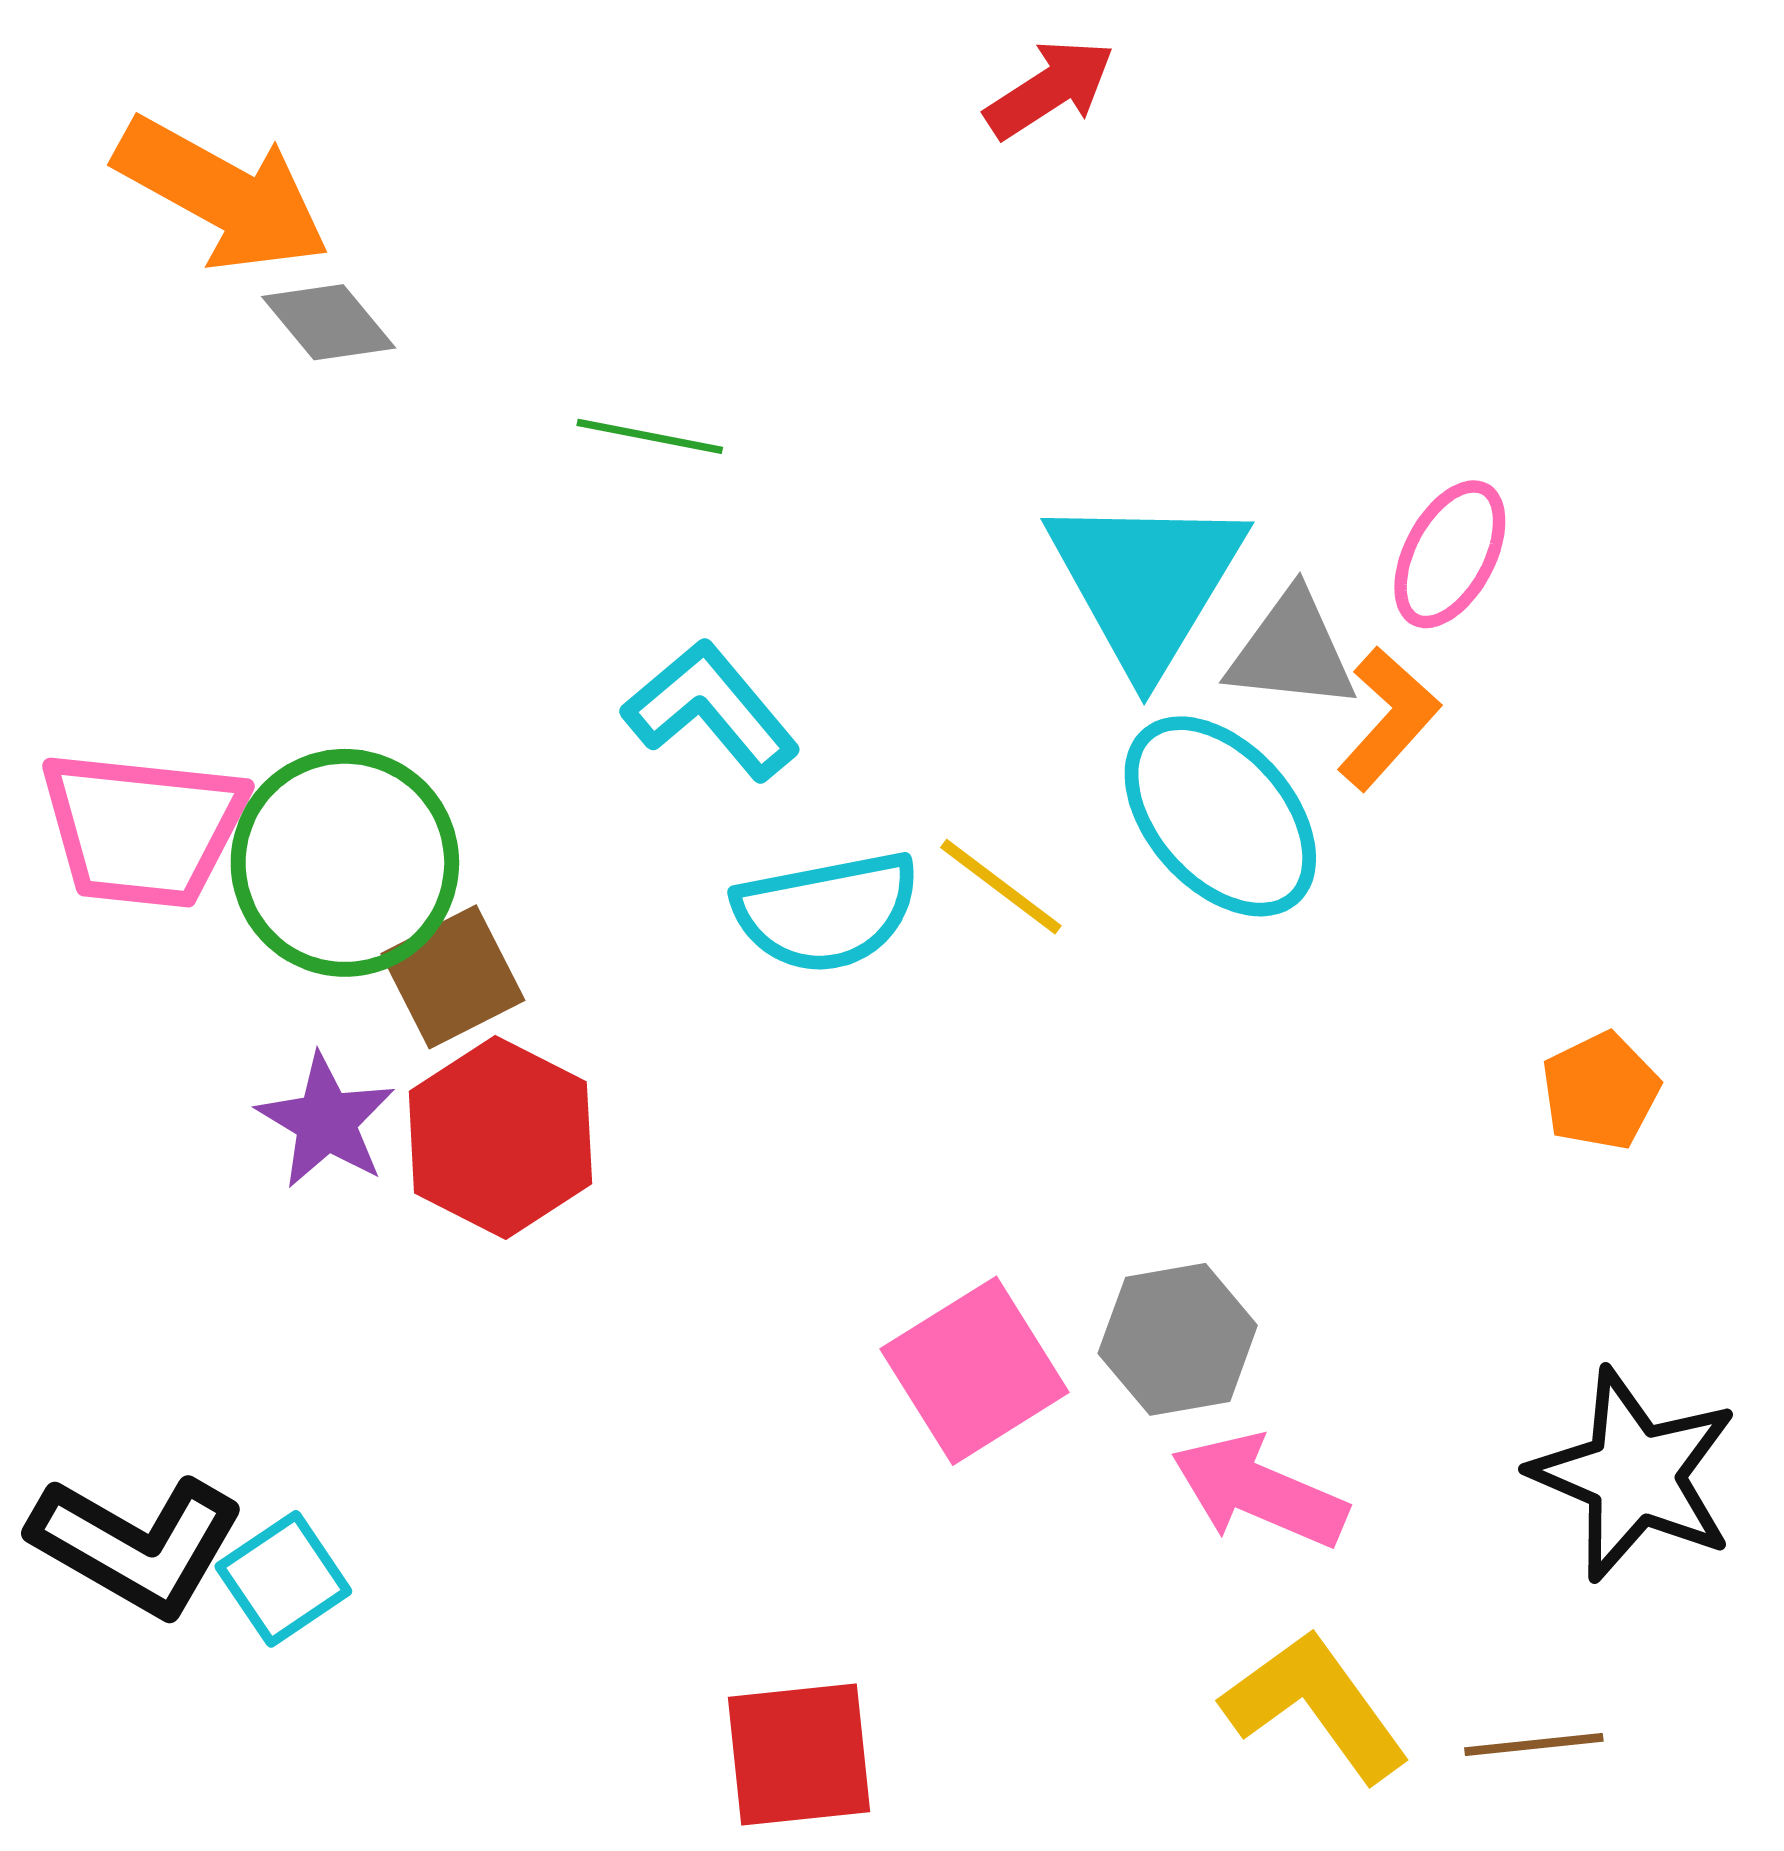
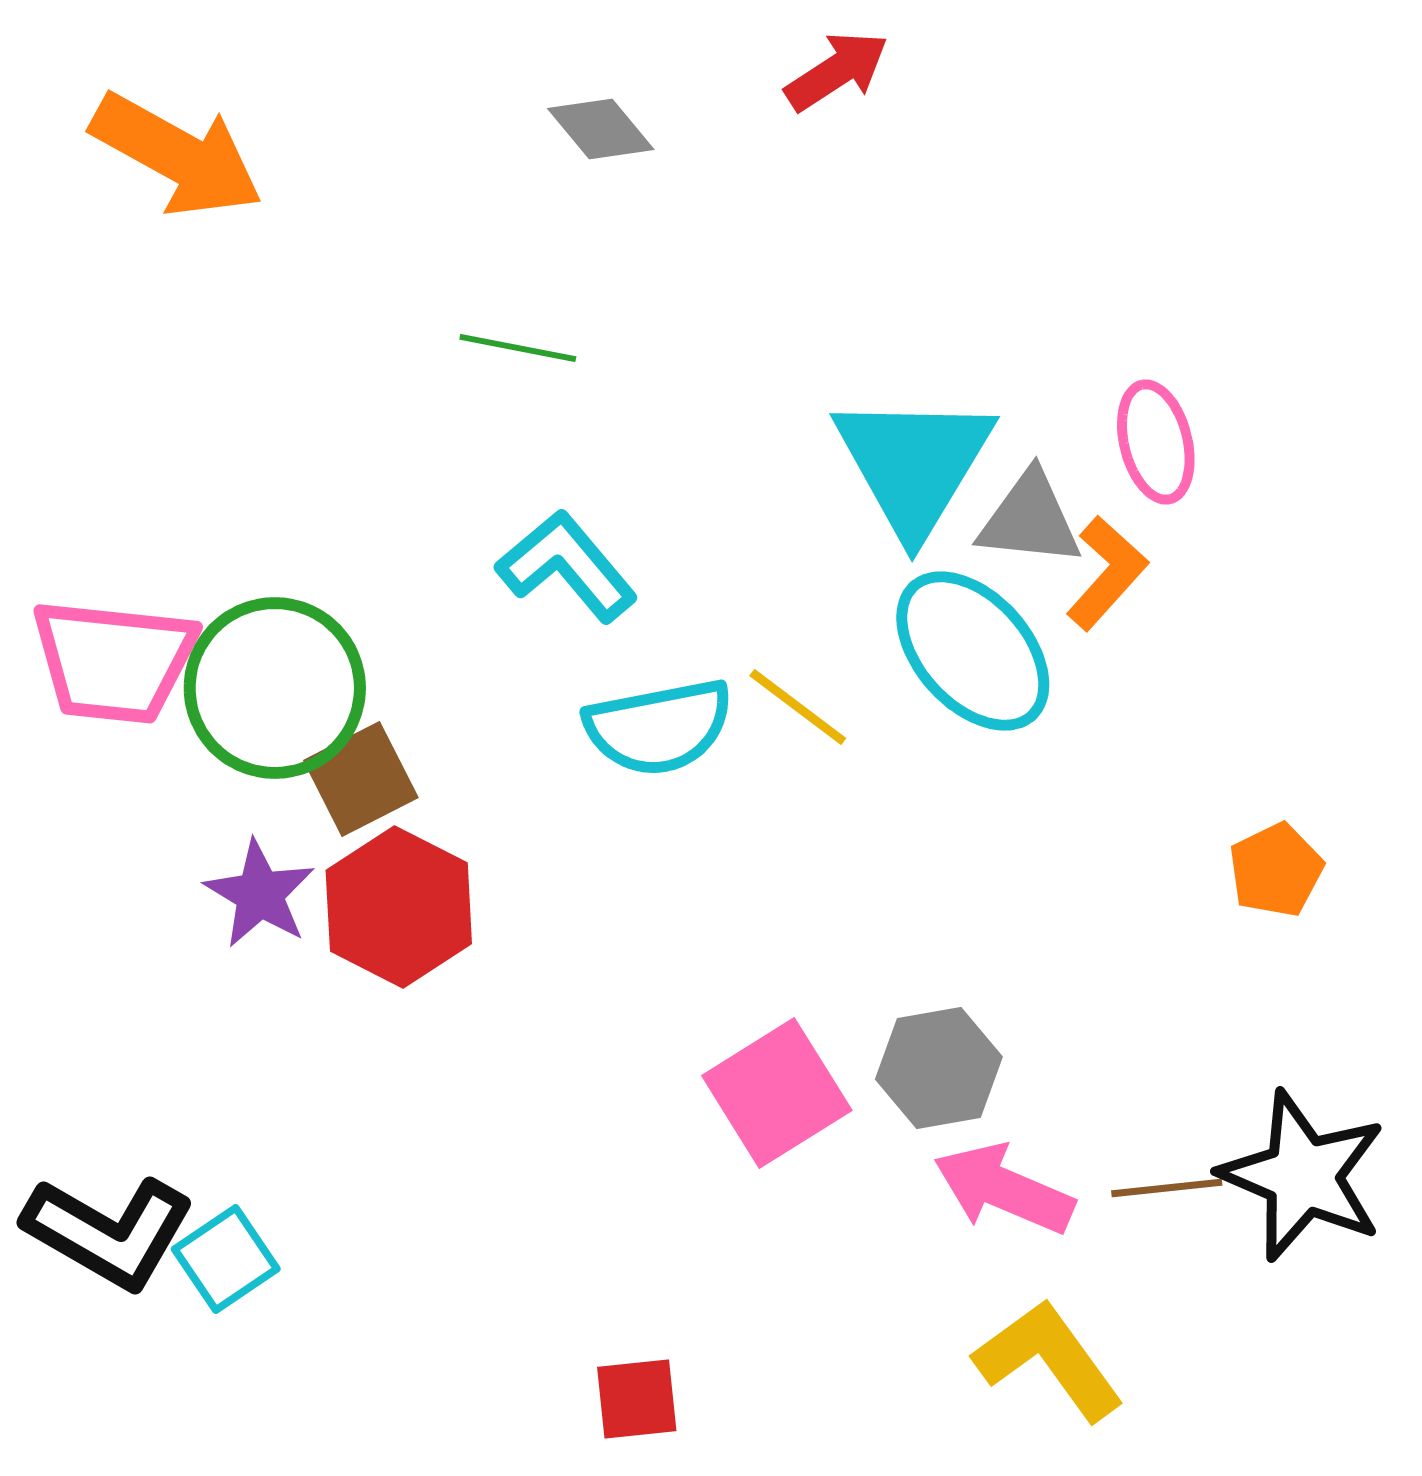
gray diamond: (329, 322) -> (601, 129), moved
pink ellipse: (1450, 554) -> (1156, 442), turned -42
brown line: (1534, 1744) -> (1167, 1188), moved
red square: (799, 1755) -> (637, 1399), size x0.7

